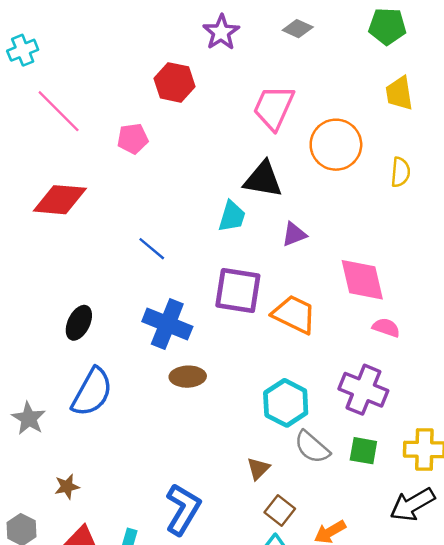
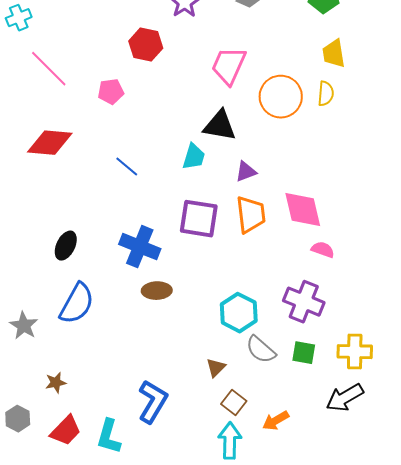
yellow semicircle: (400, 172) -> (326, 94), moved
blue line: (152, 249) -> (127, 167), moved
orange trapezoid: (294, 314) -> (251, 215), moved, turned 57

